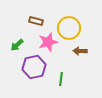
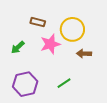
purple hexagon: (34, 67) -> (25, 84), moved
green line: (61, 79) -> (64, 83), turned 48

